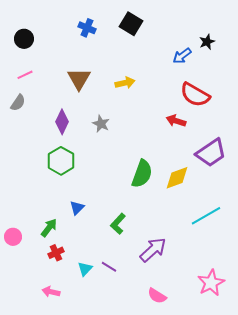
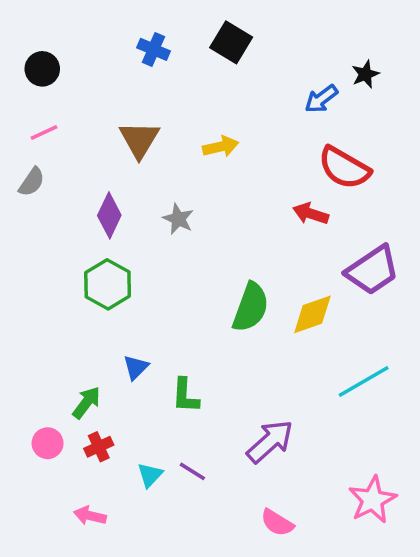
green L-shape: (118, 224) -> (185, 396), moved, turned -40
pink circle: (13, 237) -> (48, 443), moved

